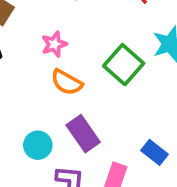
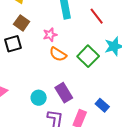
pink star: (54, 44) -> (50, 35), moved
orange semicircle: (67, 82) -> (58, 54), moved

